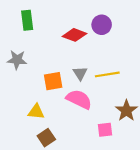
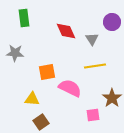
purple circle: (102, 25) -> (112, 22), moved
red diamond: (75, 35) -> (66, 31), turned 45
gray triangle: (80, 73) -> (92, 39), moved

